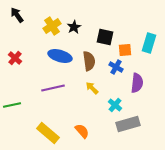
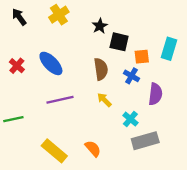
yellow cross: (52, 26) -> (59, 15), moved
black star: (74, 27) -> (100, 26), moved
blue ellipse: (60, 56) -> (51, 63), moved, turned 30

